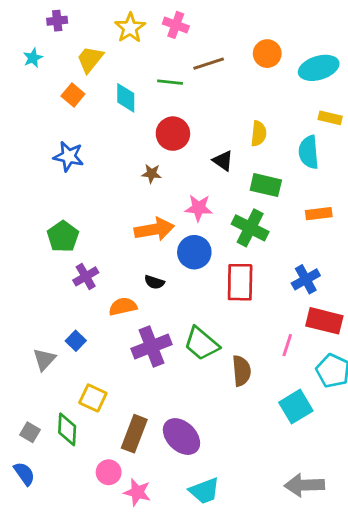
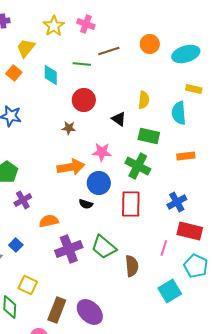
black semicircle: (154, 282) -> (86, 204), moved

